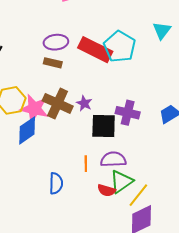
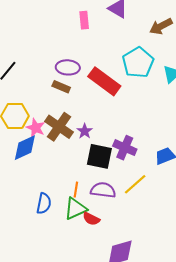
cyan pentagon: (120, 47) -> (138, 63), moved
pink star: (34, 109) -> (36, 128), size x0.7
green triangle: (121, 182) -> (75, 209), moved
yellow line: (138, 195) -> (135, 184), moved

